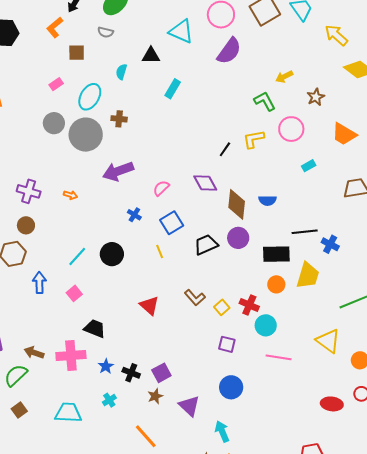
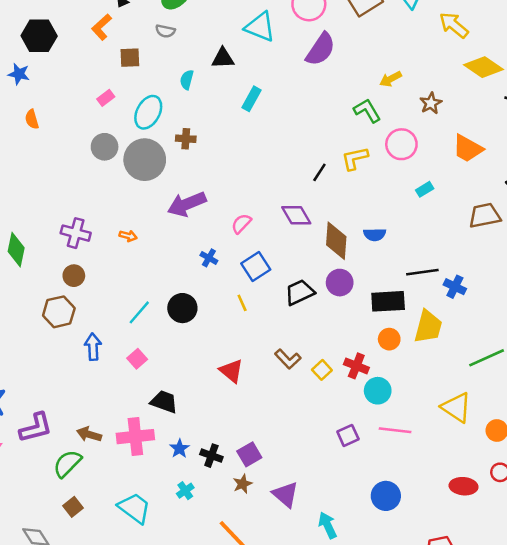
purple square: (227, 344) -> (348, 435), moved, turned -36
blue circle: (231, 387) -> (386, 496), moved
cyan trapezoid: (68, 413) -> (134, 508), turned 36

